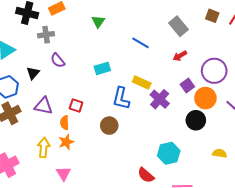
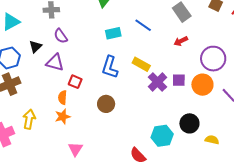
cyan rectangle: (102, 68) -> (113, 33), moved
purple square: (187, 85) -> (179, 80), moved, turned 32
blue L-shape: (121, 98) -> (110, 67), moved
purple triangle: (44, 106) -> (55, 63), moved
black circle: (196, 120) -> (189, 123), moved
yellow arrow: (44, 148) -> (29, 119), moved
pink triangle: (63, 173) -> (75, 149), moved

